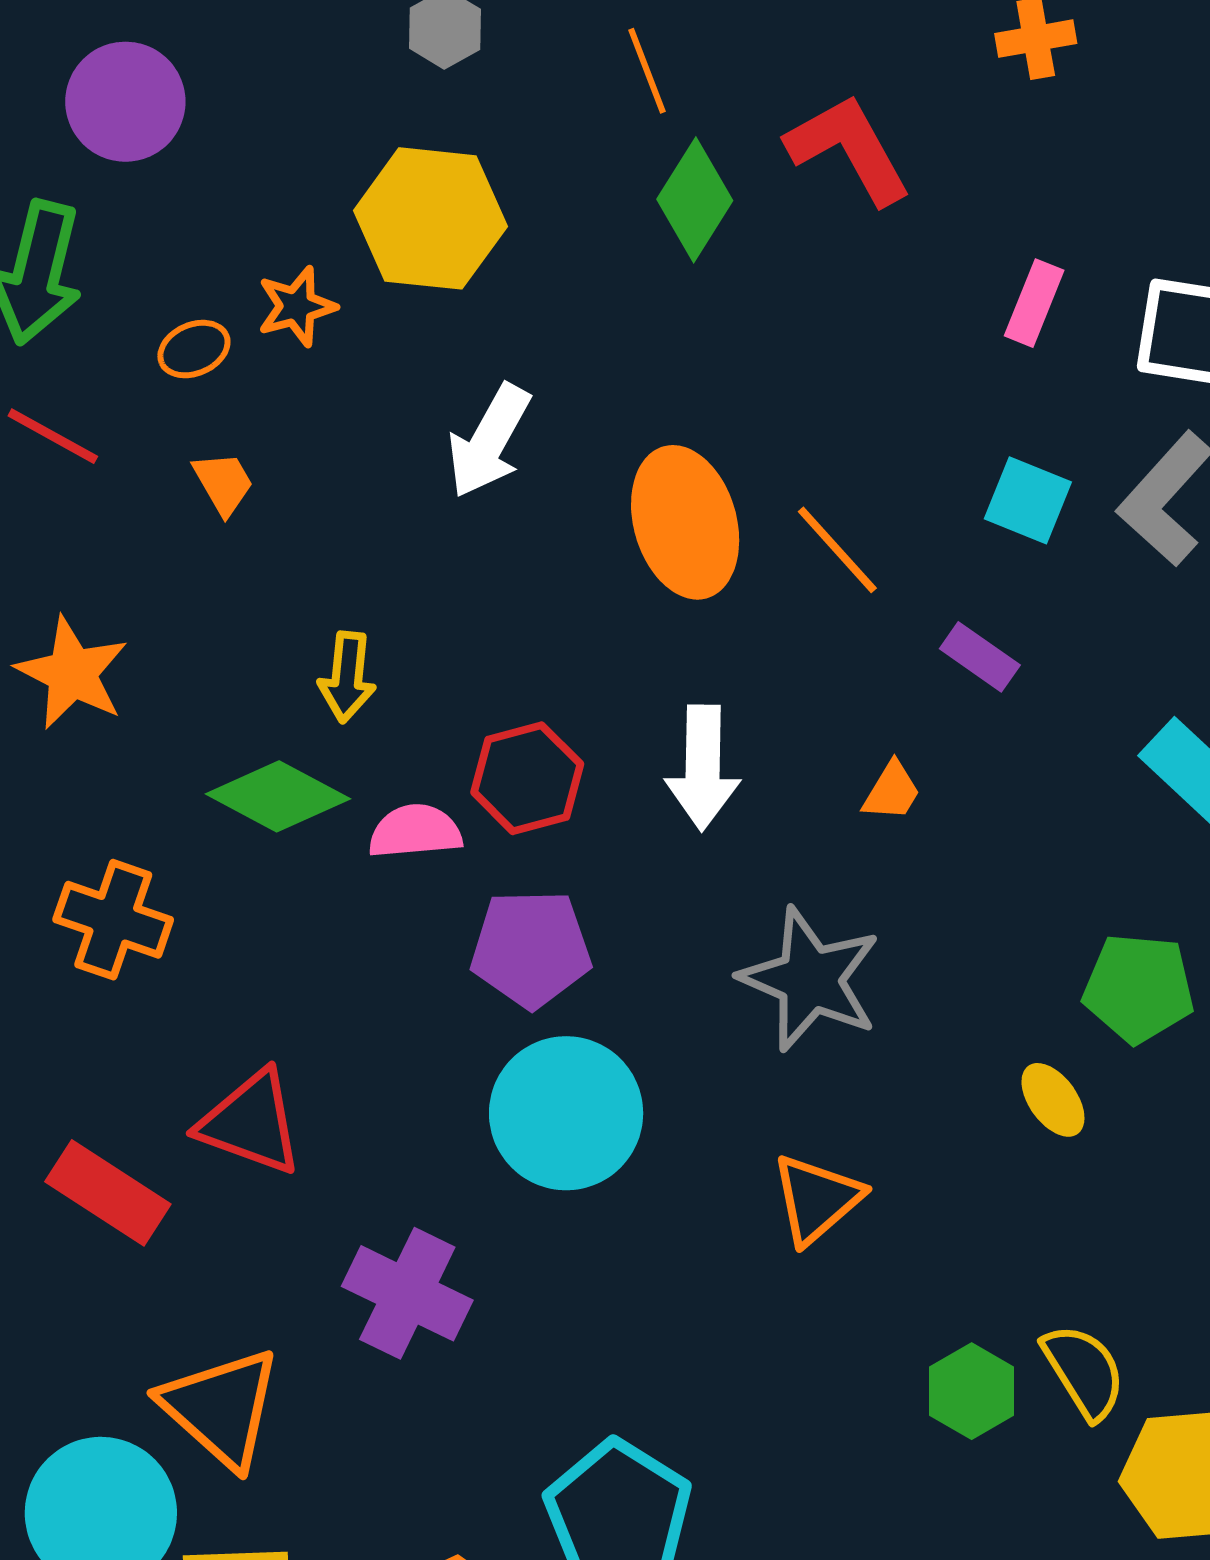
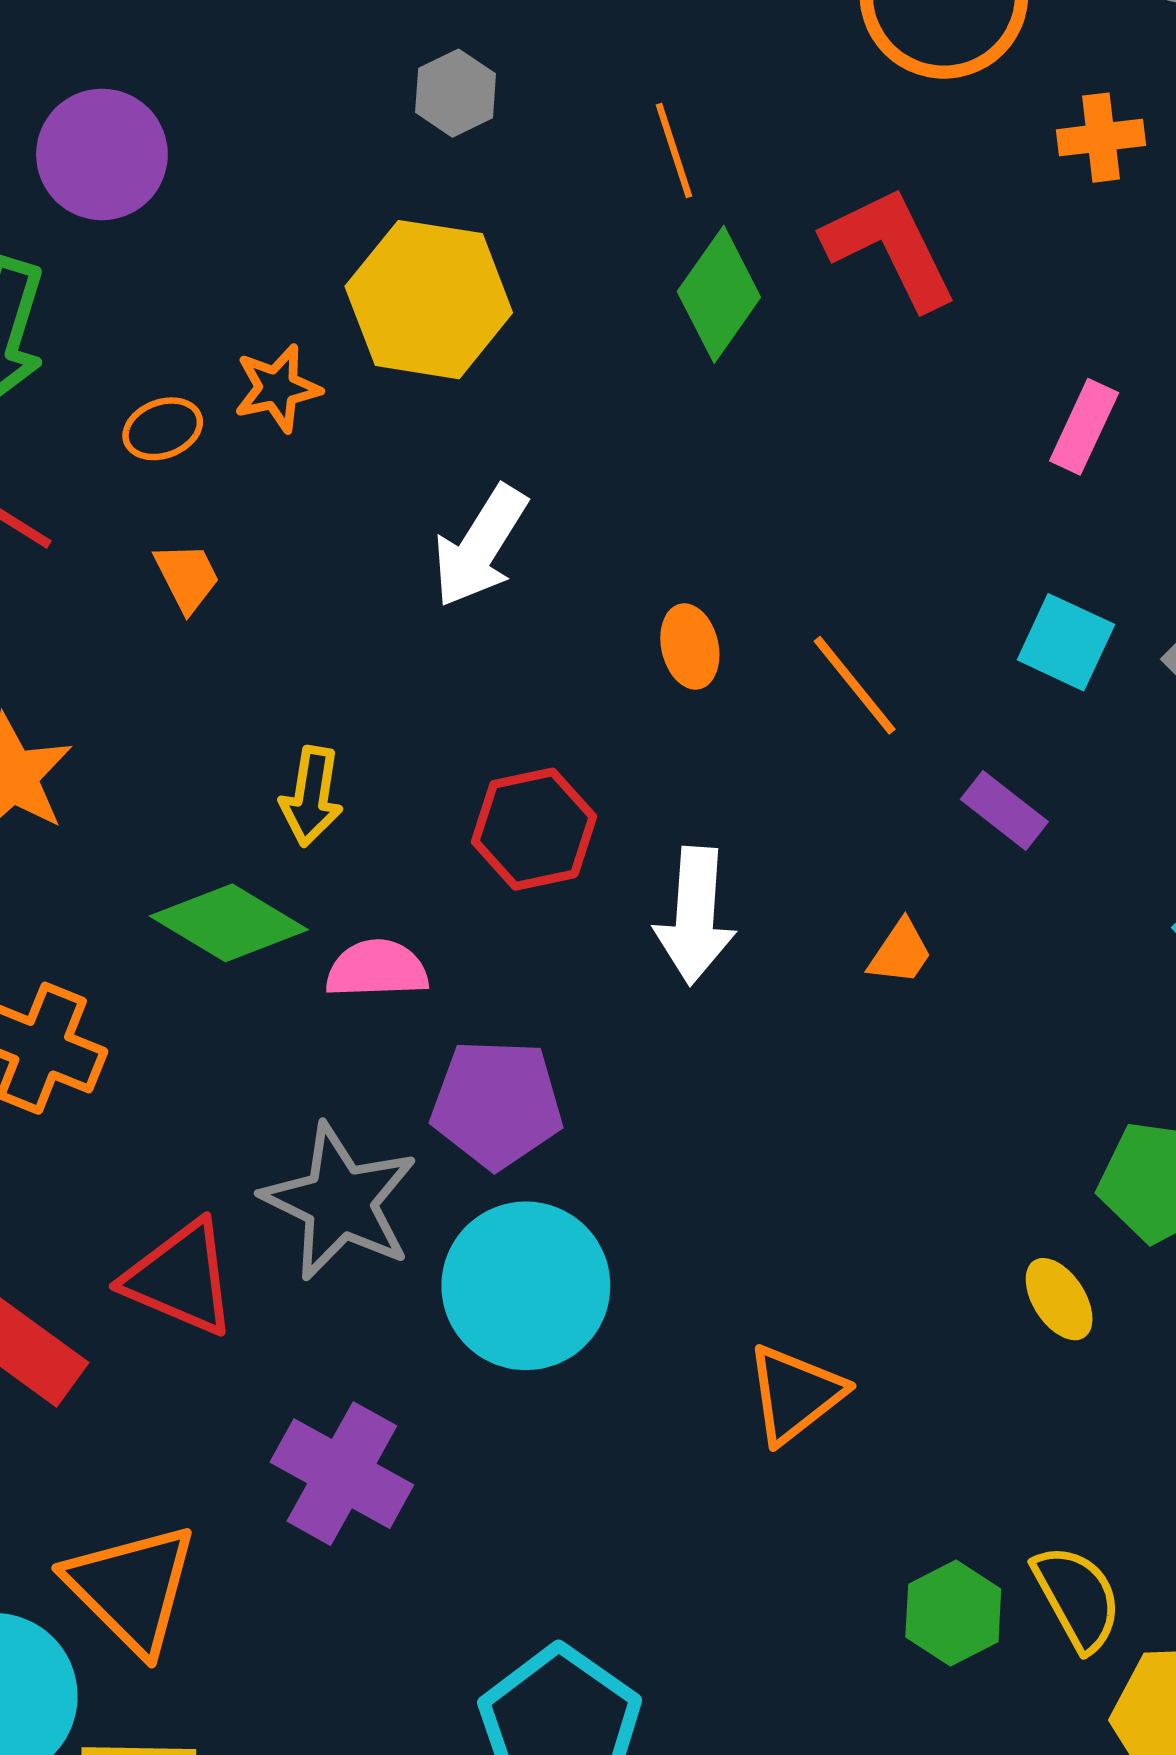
orange ellipse: (685, 522) -> (690, 646), size x0.5
red hexagon: (527, 778) -> (534, 829), moved
gray star: (810, 979) -> (340, 1202), moved

